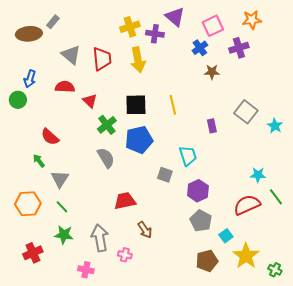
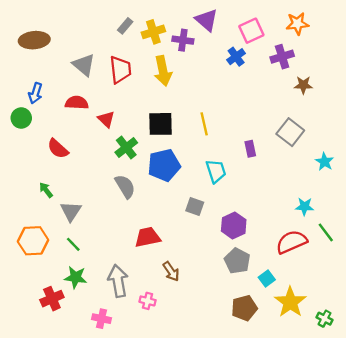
gray rectangle: (53, 22) -> (125, 26), moved
brown star: (212, 72) -> (303, 85), moved
cyan star: (275, 126) -> (325, 162), moved
red semicircle: (50, 137) -> (58, 149), moved
cyan trapezoid: (188, 156) -> (216, 171), moved
red cross: (33, 253) -> (52, 299), moved

